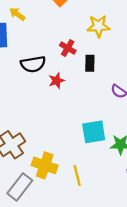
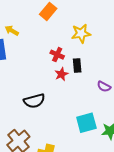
black semicircle: (33, 64) -> (34, 101), moved
red star: (56, 81) -> (61, 74), moved

